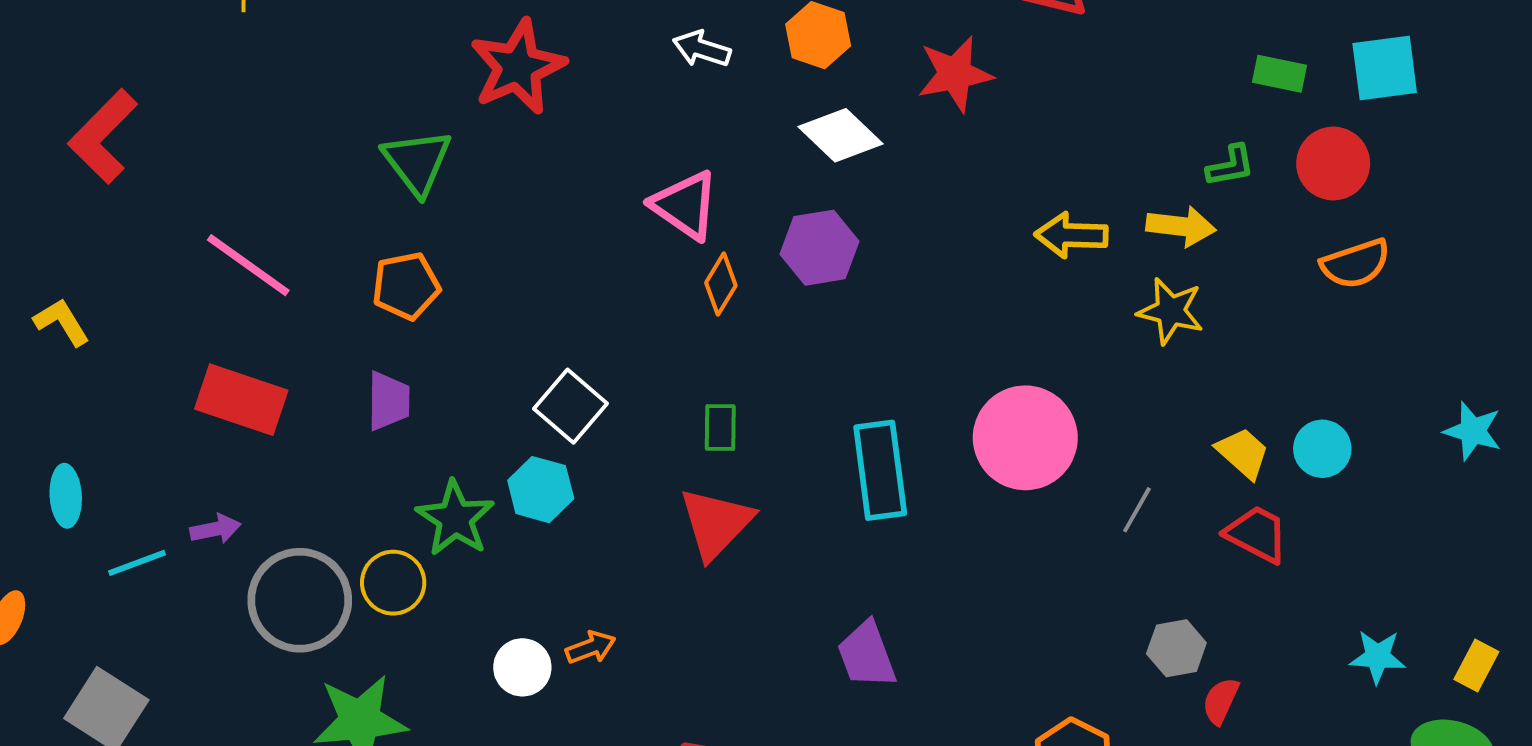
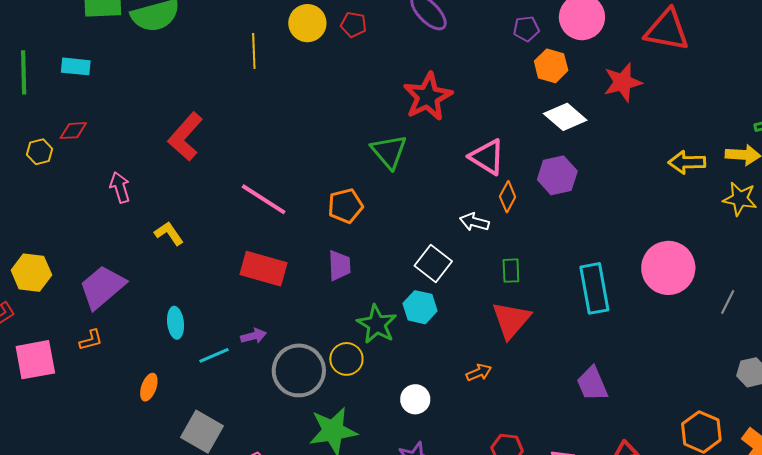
white arrow: (702, 49) -> (474, 222), moved
red star: (518, 67) -> (428, 97), moved
green triangle: (417, 162) -> (389, 152), moved
orange arrow: (591, 647) -> (479, 373), moved

